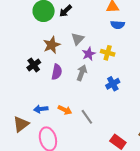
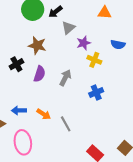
blue semicircle: (118, 25) -> (118, 44), moved
gray triangle: (78, 39) -> (68, 28), moved
brown star: (52, 45) -> (37, 45), turned 30
purple star: (89, 54) -> (84, 43), moved

